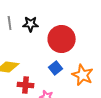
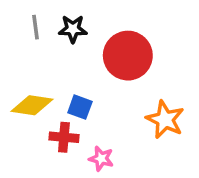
blue square: (56, 68) -> (80, 107), moved, turned -32

